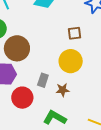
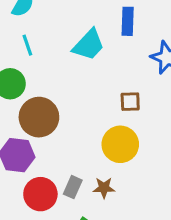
gray rectangle: (43, 80) -> (73, 187), moved

